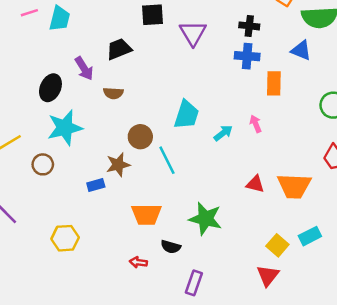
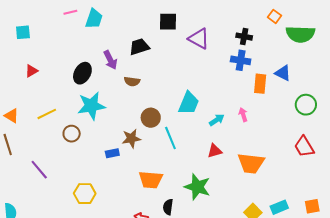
purple triangle: (193, 33) -> (199, 39), turned -35
blue triangle: (301, 50) -> (283, 73), moved
red triangle: (255, 184) -> (215, 151), moved, turned -35
orange trapezoid: (294, 186) -> (251, 163), moved
black semicircle: (171, 247) -> (168, 207), turned 77

